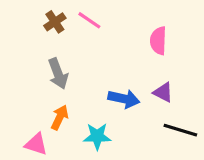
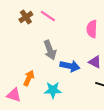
gray arrow: (58, 74) -> (50, 50), moved

